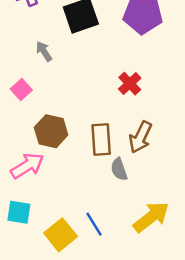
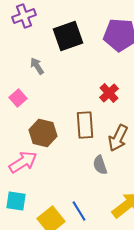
brown rectangle: (101, 140) -> (85, 125), moved

